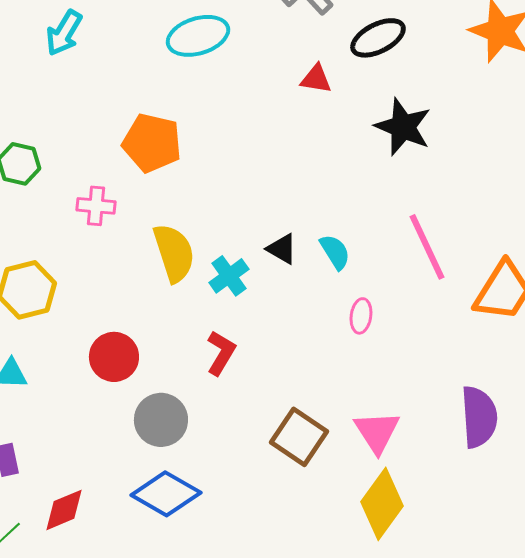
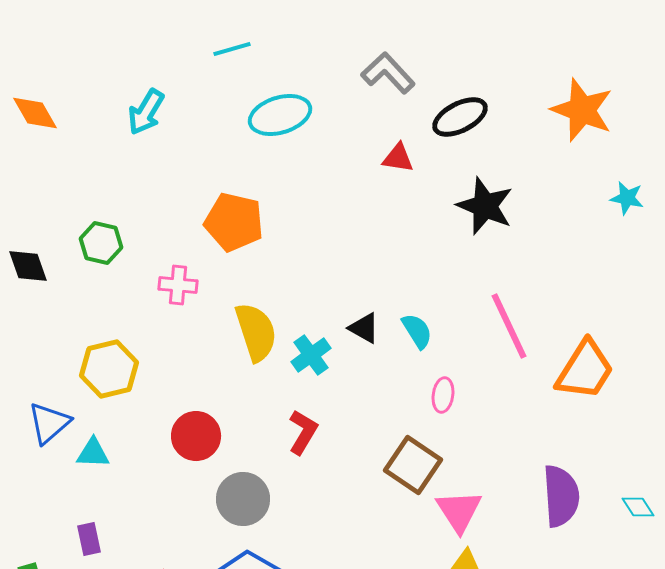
brown square: (299, 437) -> (413, 465), moved

